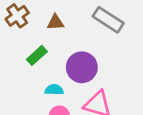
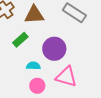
brown triangle: (55, 22) -> (34, 15), size x1.5

